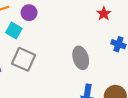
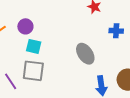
cyan square: (14, 31) -> (34, 46), moved

